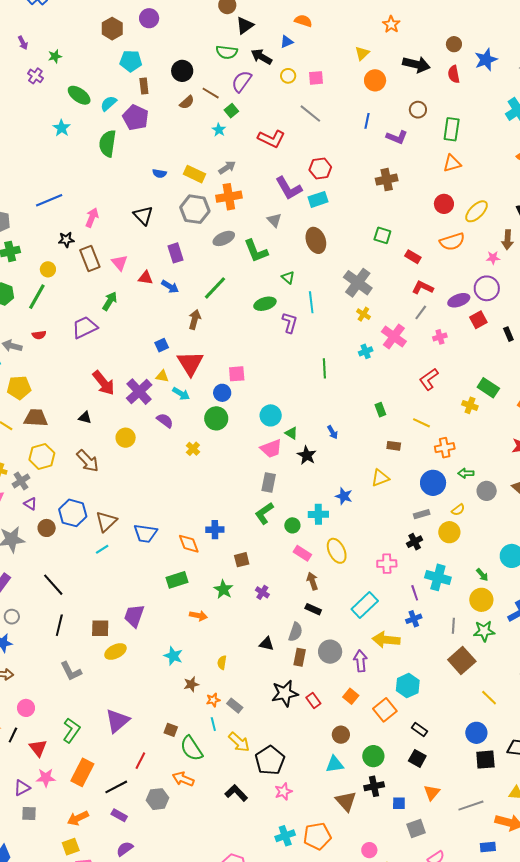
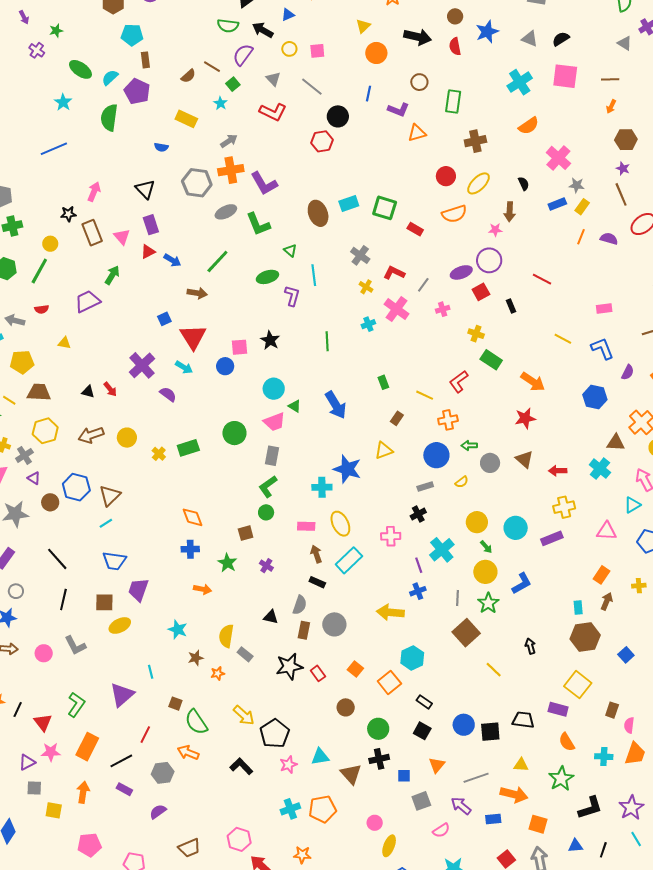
black circle: (182, 71) -> (338, 116), moved
orange triangle: (452, 163) -> (417, 133), moved
yellow rectangle: (194, 174) -> (186, 119), moved
brown cross: (387, 180) -> (475, 141), moved
purple L-shape: (289, 188) -> (264, 183), moved
cyan rectangle: (318, 199) -> (349, 203), moved
blue line: (49, 200) -> (54, 149), moved
gray triangle: (274, 220) -> (273, 79), moved
green square: (382, 235) -> (385, 208), size x1.4
purple rectangle: (176, 253) -> (151, 225), moved
red triangle: (146, 278) -> (148, 252), turned -35
gray cross: (358, 283) -> (360, 255), size x0.7
red L-shape: (423, 288) -> (394, 273), moved
brown arrow: (195, 320) -> (197, 293), turned 84
yellow triangle: (162, 376) -> (64, 343), moved
red L-shape: (429, 379) -> (459, 382), moved
red arrow: (104, 383) -> (110, 389), moved, size x0.6
yellow cross: (470, 405) -> (476, 334), moved
green circle: (216, 418) -> (234, 433), moved
blue arrow: (333, 432) -> (336, 405), size x2.0
yellow circle: (126, 438) -> (127, 438), moved
brown rectangle: (394, 446) -> (397, 418), turned -64
yellow cross: (193, 449) -> (159, 454), moved
black star: (307, 455) -> (270, 340), moved
brown arrow: (88, 461) -> (91, 435), turned 115
blue star: (344, 496) -> (347, 469), size x1.6
green circle: (292, 525) -> (266, 512), moved
blue cross: (215, 530) -> (190, 549), moved
yellow circle: (449, 532) -> (477, 522), moved
blue trapezoid: (145, 533) -> (114, 561), moved
pink rectangle: (302, 553) -> (306, 526), turned -30
cyan cross: (438, 577) -> (442, 550), turned 35
green rectangle: (177, 580) -> (188, 448), moved
cyan rectangle: (365, 605) -> (349, 560), moved
green star: (484, 631) -> (488, 603), turned -30
purple arrow: (360, 661) -> (461, 806), moved, turned -45
yellow semicircle: (222, 663) -> (226, 636), size x1.6
gray rectangle: (235, 706) -> (245, 654), moved
pink circle: (26, 708) -> (44, 653), moved
cyan line: (213, 724) -> (151, 672), moved
blue circle: (476, 733) -> (464, 725), moved
cyan triangle: (335, 764) -> (320, 757), moved
orange arrow: (78, 818) -> (83, 792), turned 125
yellow square: (71, 847) -> (54, 810), moved, turned 30
purple semicircle: (125, 849) -> (158, 812), moved

